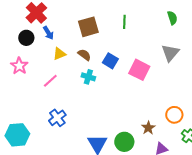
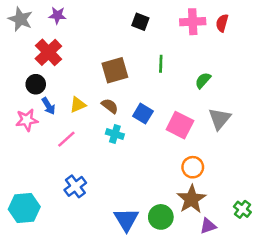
green semicircle: (172, 18) -> (203, 80), moved, turned -120
blue arrow: (48, 33) -> (48, 106), moved
gray triangle: (170, 53) -> (220, 119), moved
pink star: (19, 66) -> (27, 120), turned 30
orange circle: (174, 115) -> (193, 167), moved
brown star: (148, 128) -> (191, 199), size x1.6

